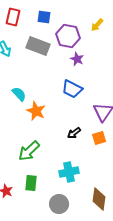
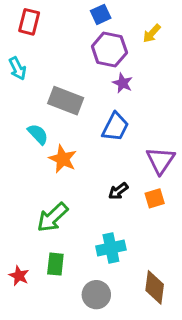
blue square: (44, 17) -> (101, 14), moved, turned -32
gray rectangle: (38, 46) -> (66, 101), moved
blue trapezoid: (72, 89) -> (115, 127), turned -90

